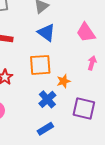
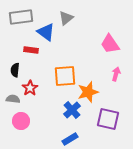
blue triangle: (46, 33) -> (46, 32), moved
orange star: (64, 81) -> (88, 92), size x1.5

